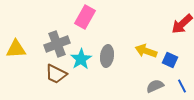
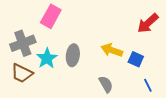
gray semicircle: (155, 86) -> (106, 84), moved, turned 84

